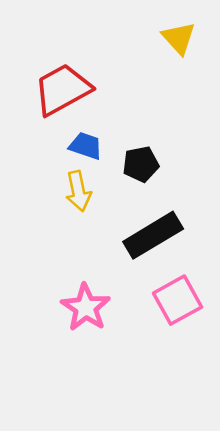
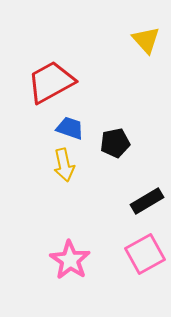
black rectangle: (153, 235) -> (147, 201), moved, size x0.7

